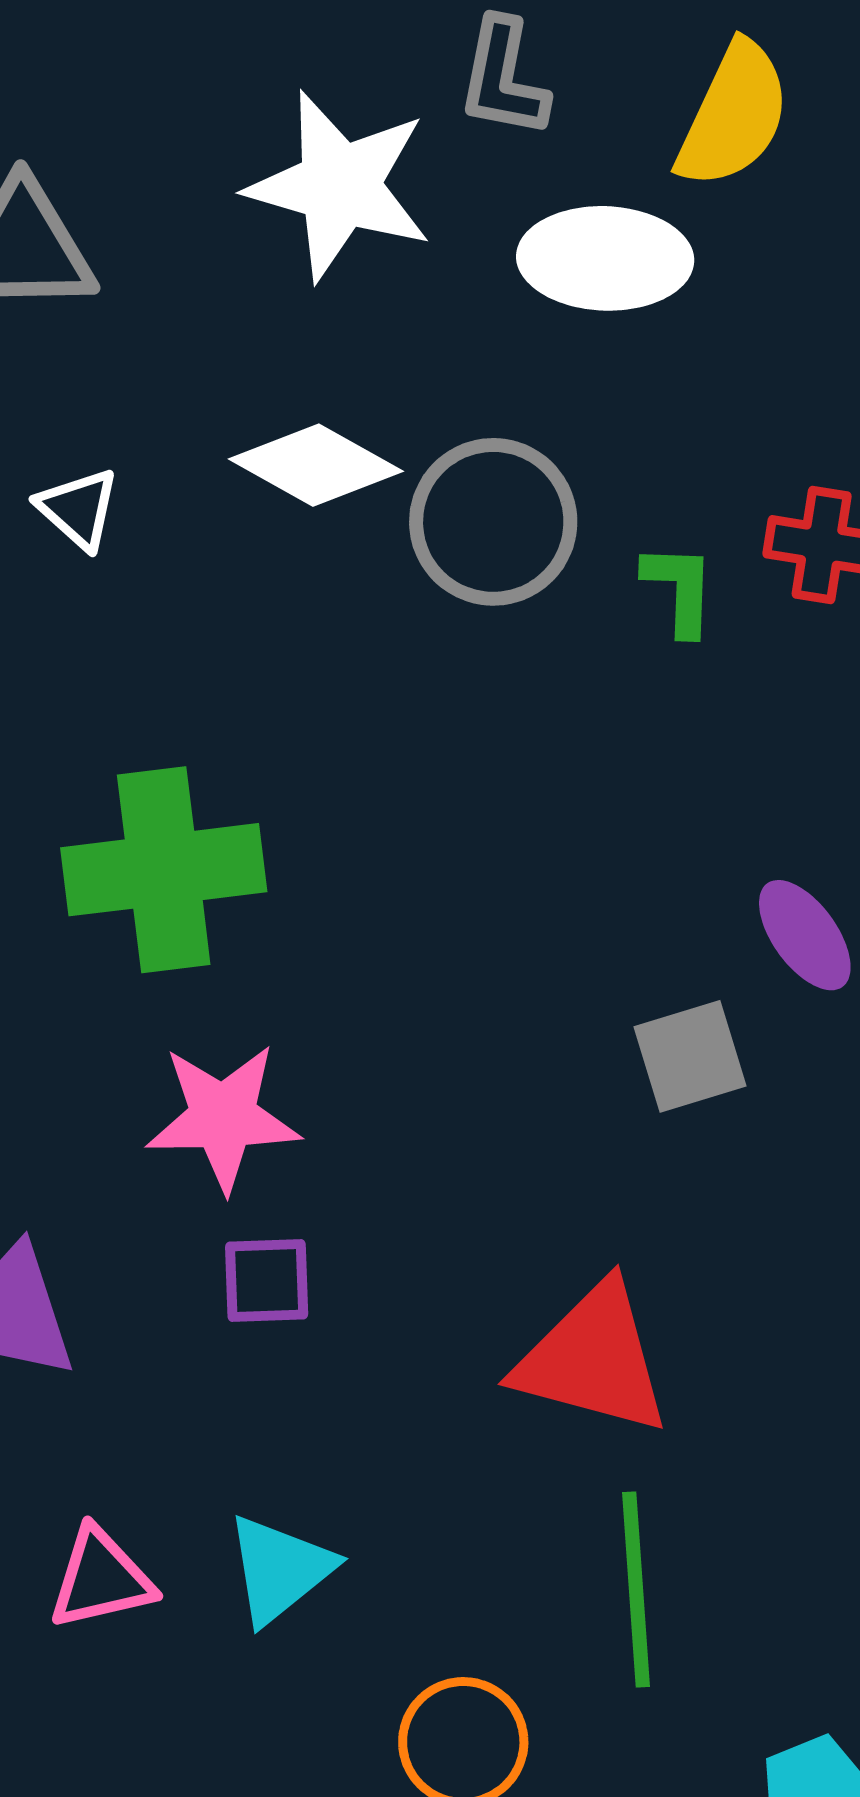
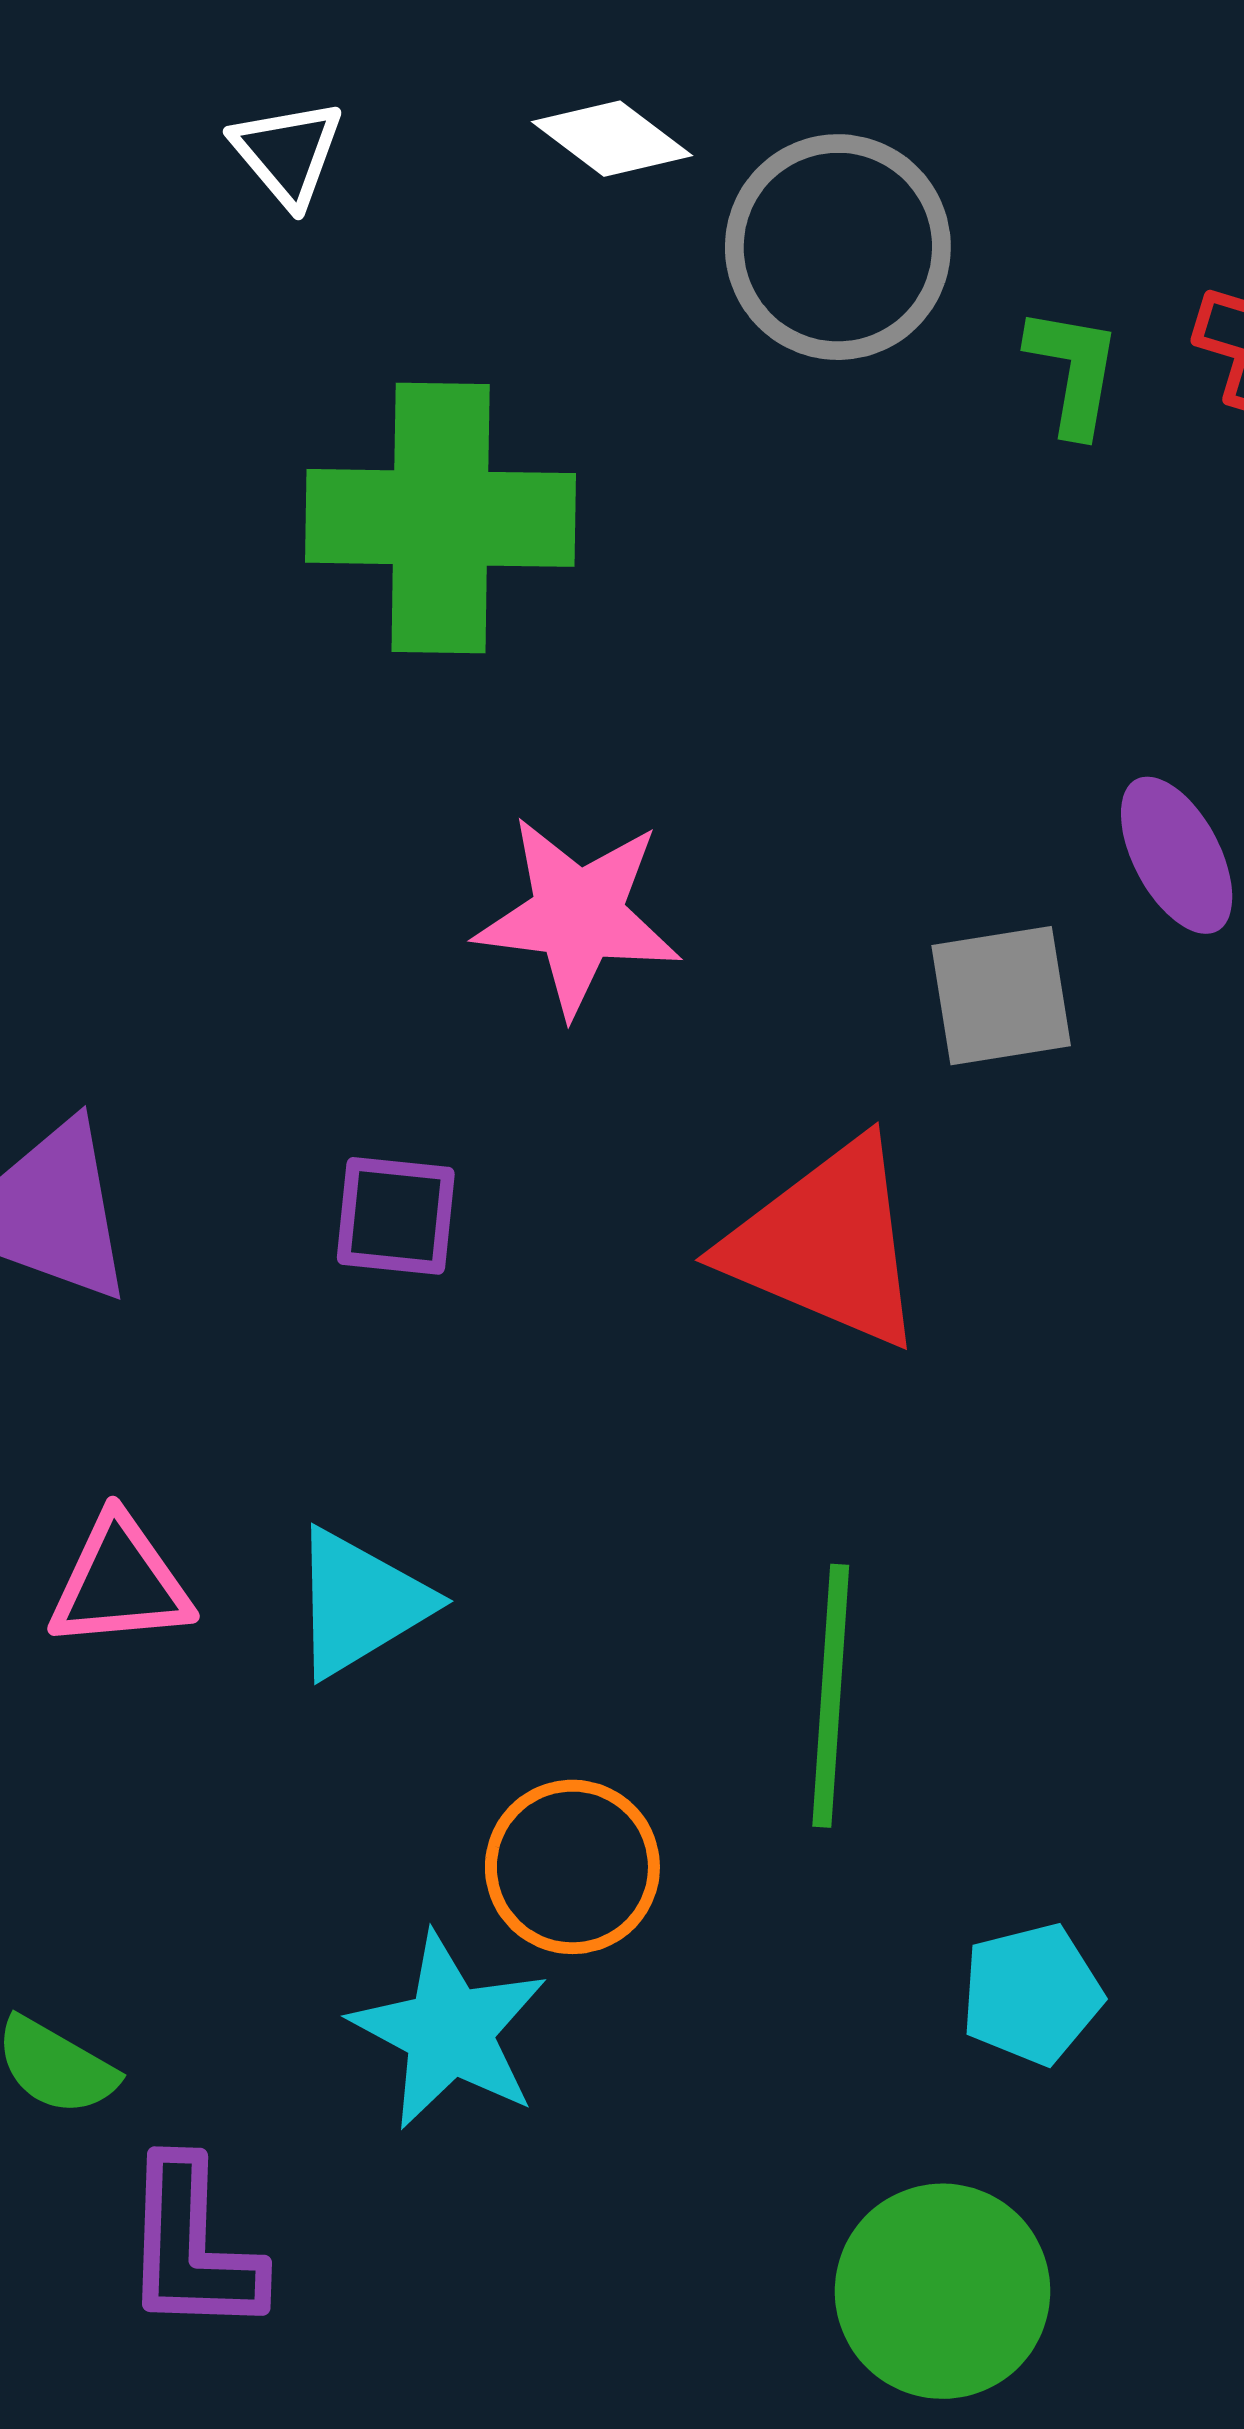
white diamond: (316, 465) -> (612, 139), size x0.7
green cross: (164, 870) -> (441, 518), moved
pink star: (223, 1117) -> (578, 916), moved
red triangle: (593, 1359) -> (827, 1244), moved

